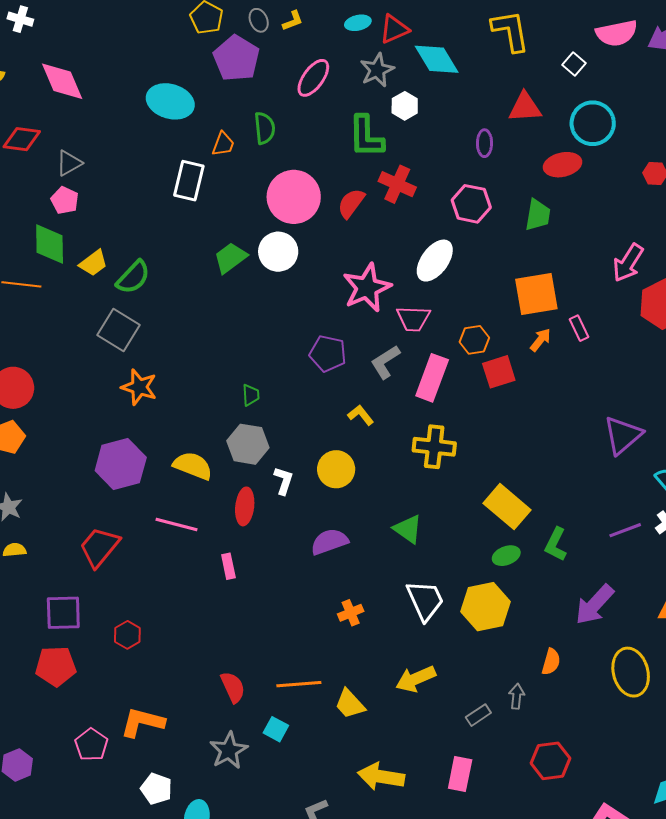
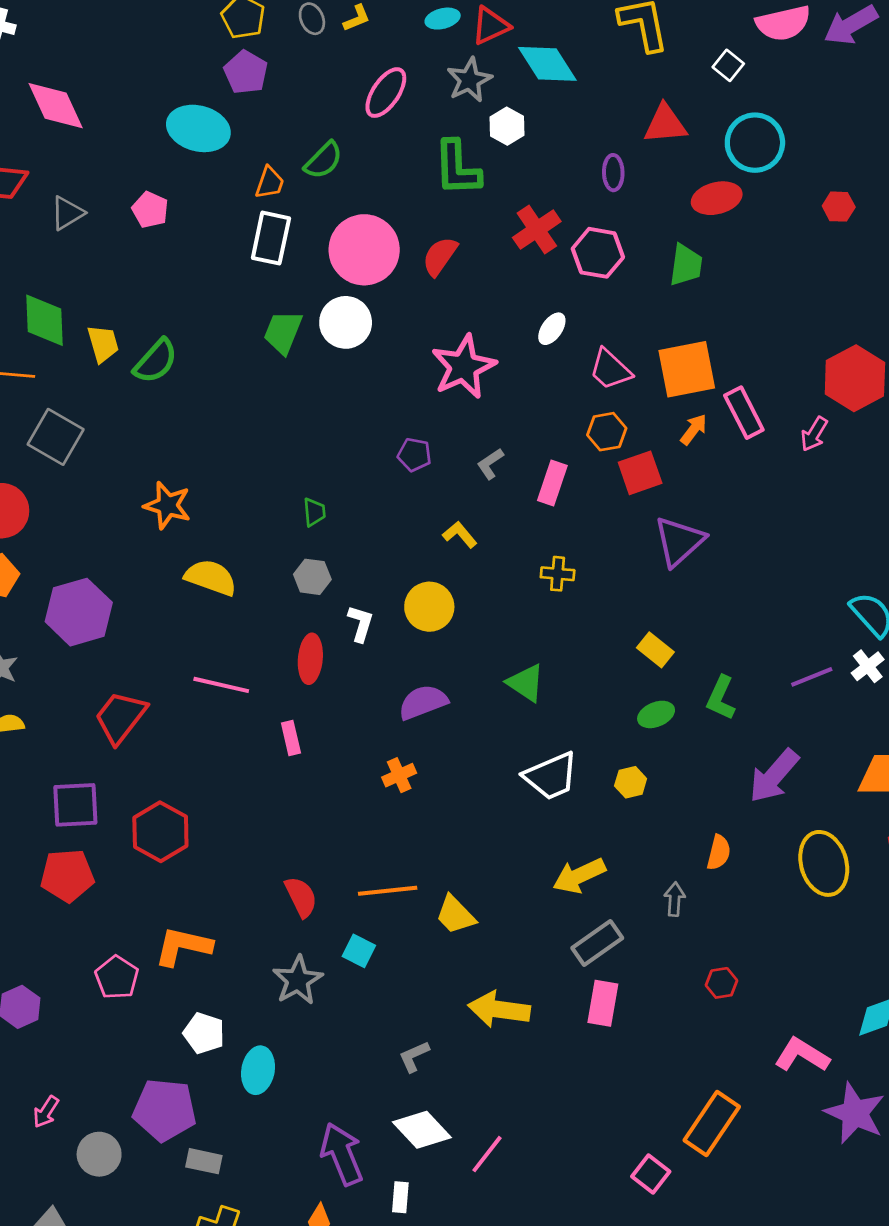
purple pentagon: (236, 58) -> (246, 72), moved, size x0.7
green semicircle: (265, 128) -> (323, 160), turned 52
white rectangle: (189, 181) -> (271, 238), moved
red cross: (397, 184) -> (537, 230), moved, turned 33
pink pentagon: (65, 200) -> (150, 210), moved
green trapezoid: (230, 258) -> (283, 332), turned -30
white ellipse: (435, 261) -> (552, 329), size x0.6
yellow trapezoid: (94, 263) -> (103, 344), turned -68
pink arrow: (628, 263) -> (814, 434), moved, size x0.7
pink trapezoid: (413, 319) -> (610, 369), moved, turned 42
pink rectangle: (579, 328) -> (744, 413), size x1.5
gray square: (119, 330) -> (56, 437), moved
purple pentagon: (328, 353) -> (414, 455), size x0.7
gray L-shape: (385, 362) -> (490, 464), size x0.7
pink rectangle: (432, 378) -> (552, 483), size x0.7
purple triangle: (623, 435) -> (679, 541), moved
gray hexagon: (248, 444) -> (312, 577), size x0.7
yellow cross: (434, 447) -> (558, 574), size x0.6
purple hexagon: (121, 464) -> (79, 612), moved
yellow semicircle: (193, 466) -> (211, 577), moved
yellow rectangle: (507, 507) -> (655, 650), size x0.6
white trapezoid: (425, 600) -> (551, 776), turned 93
yellow hexagon: (485, 607) -> (631, 782), size x0.5
orange cross: (351, 613) -> (399, 775), moved
red hexagon: (127, 635) -> (160, 832), size x1.6
yellow arrow: (416, 679) -> (579, 876), moved
gray rectangle: (478, 715) -> (597, 943), moved, size x1.5
red hexagon: (551, 761) -> (721, 983), size x0.6

